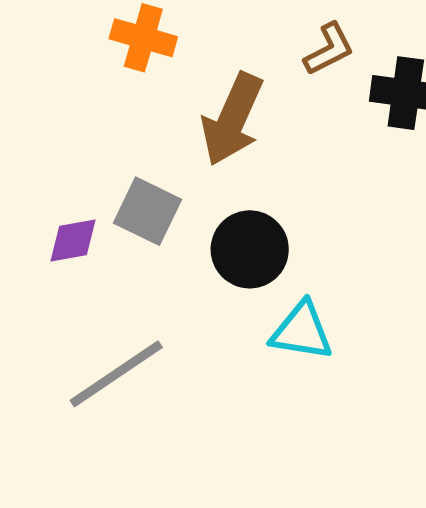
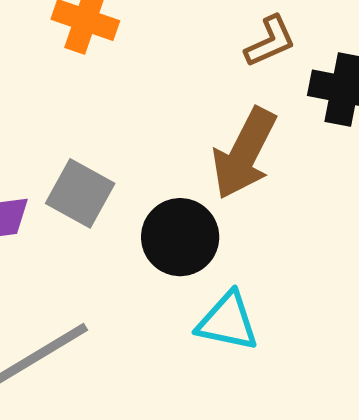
brown arrow: (232, 119) -> (244, 153), moved

